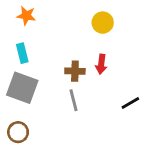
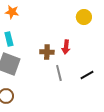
yellow circle: (103, 23) -> (84, 17), moved
gray line: (74, 100) -> (59, 73), moved

